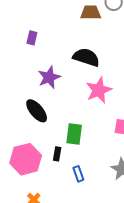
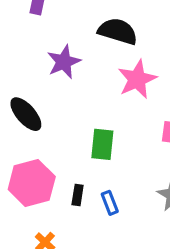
black ellipse: (37, 111) -> (26, 114), moved
black rectangle: (57, 154) -> (78, 195), moved

